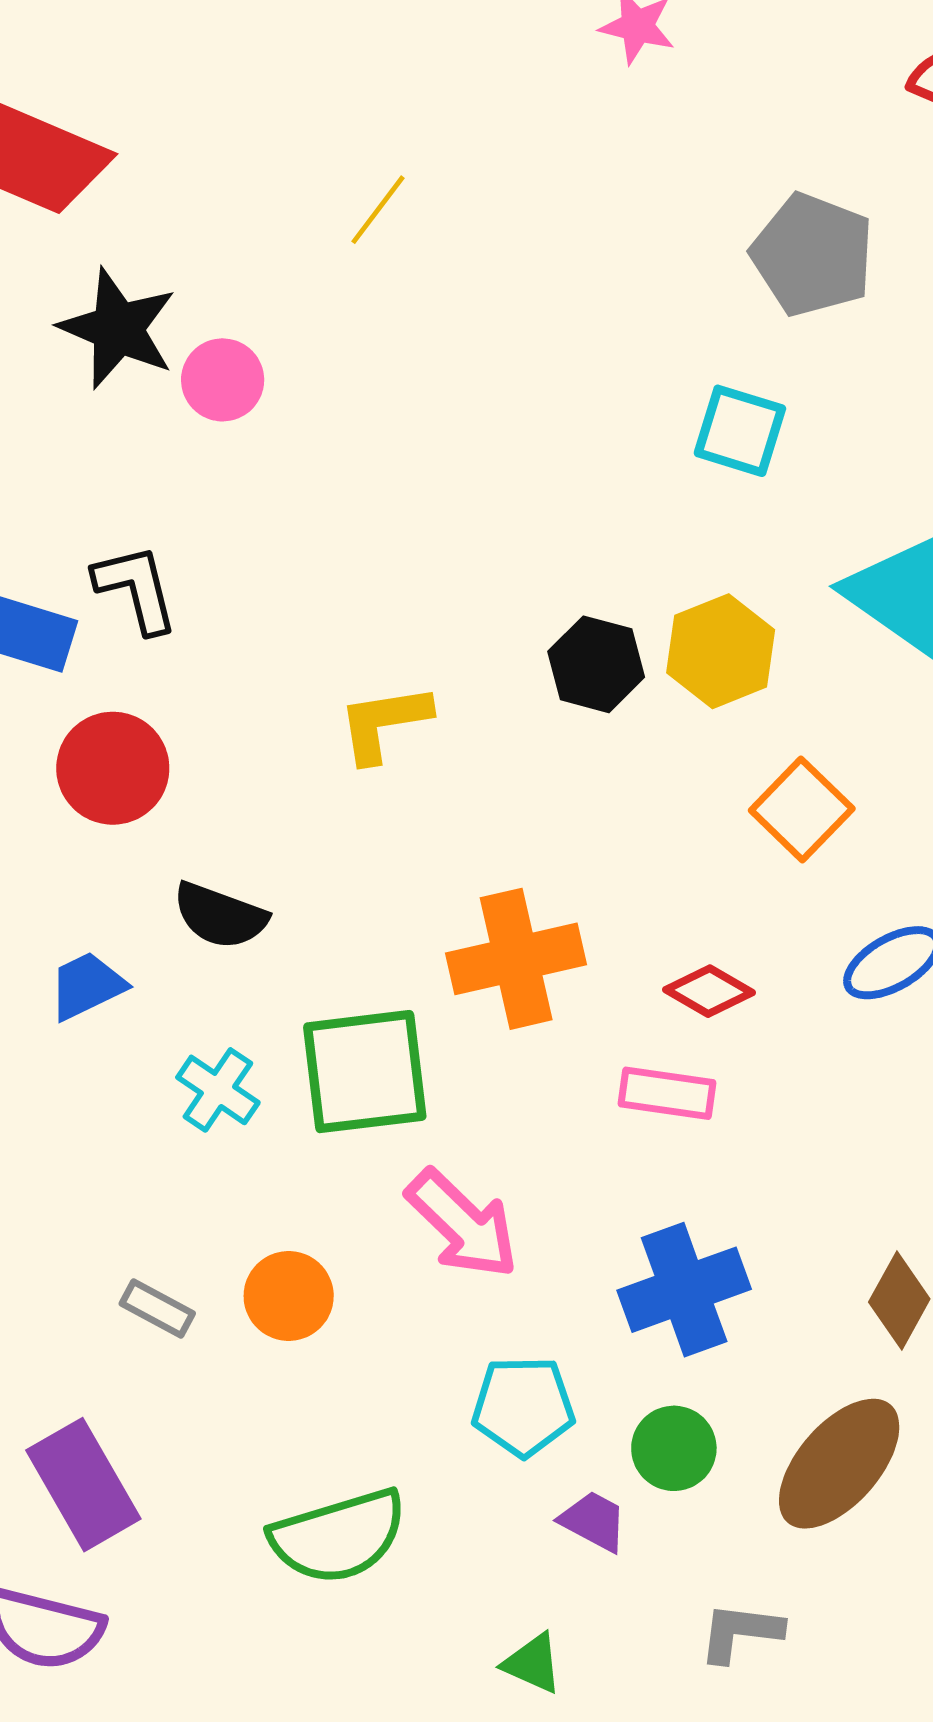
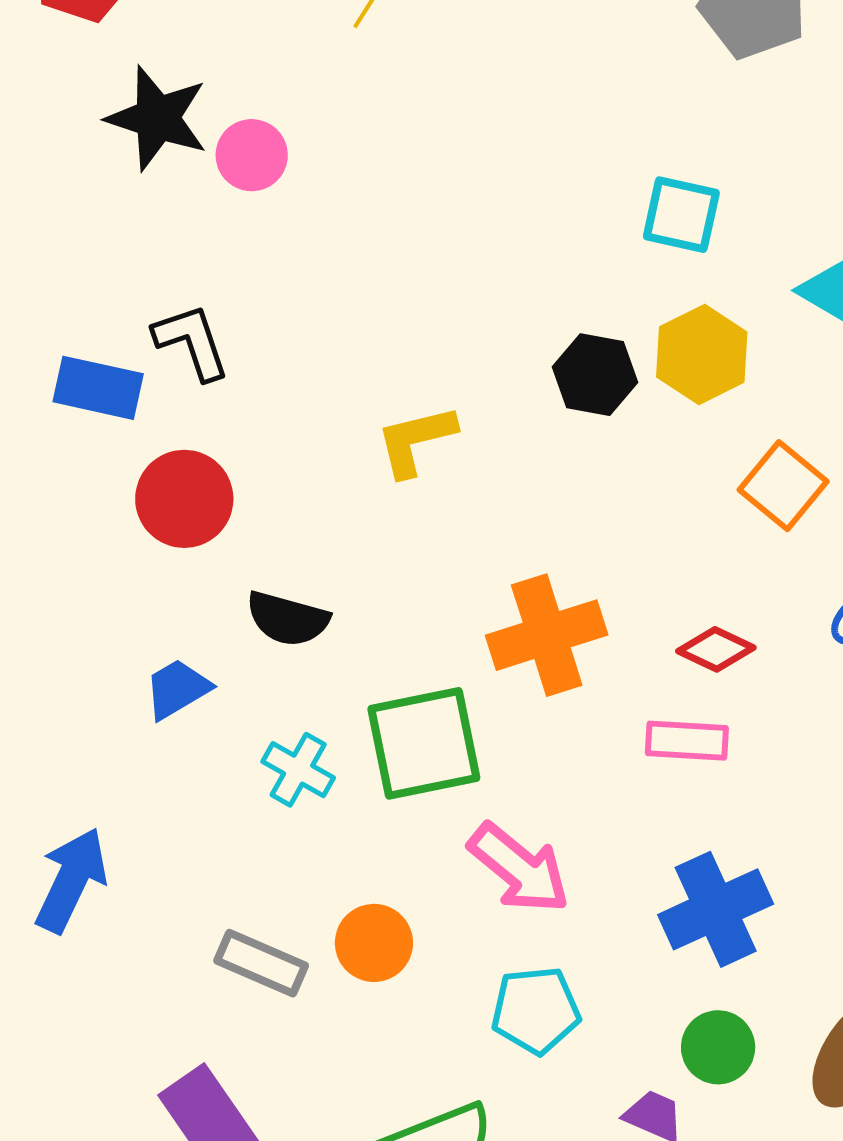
cyan square: (740, 431) -> (681, 215), moved
gray rectangle: (157, 1309) -> (261, 963), size x1.4
cyan pentagon: (523, 1406) -> (536, 1010), moved

